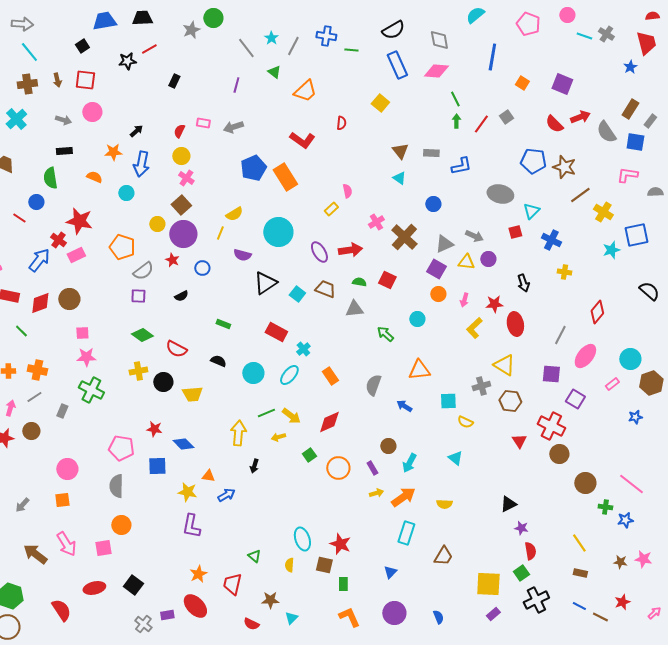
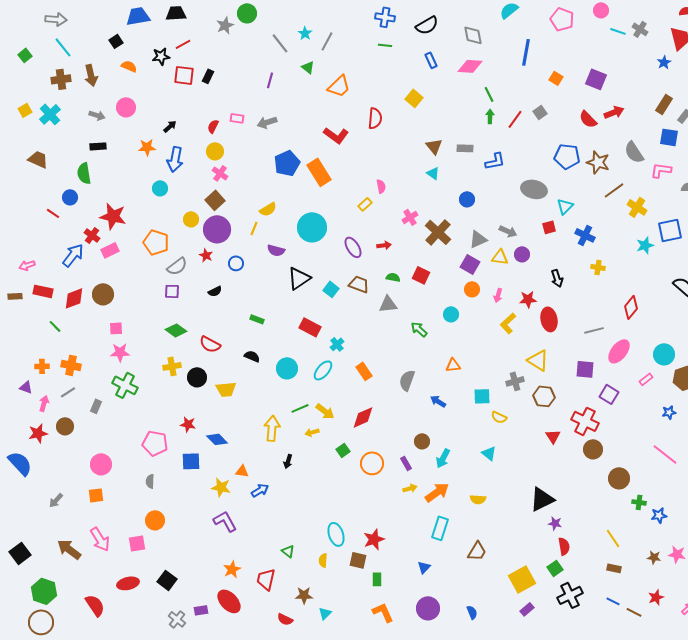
blue cross: (326, 36) -> (385, 17), moved
blue rectangle: (397, 65) -> (431, 60), size x0.6
brown arrow: (57, 80) -> (91, 75), size x1.5
red square: (85, 80) -> (184, 75), moved
red semicircle: (341, 123) -> (375, 118), size x1.5
gray semicircle: (606, 132) -> (634, 152), moved
orange semicircle: (94, 177) -> (129, 66), moved
red arrow: (350, 250) -> (384, 245), size x0.6
gray line: (560, 335) -> (594, 330), turned 48
orange triangle: (419, 370) -> (453, 365), size x0.7
pink line: (631, 484) -> (665, 454), moved
gray semicircle: (116, 486) -> (150, 481), size x0.6
black triangle: (508, 504) -> (542, 499), size x1.5
purple L-shape: (191, 526) -> (225, 521), turned 140
red star: (340, 544) -> (374, 539), turned 30
yellow square: (488, 584) -> (522, 579), turned -32

